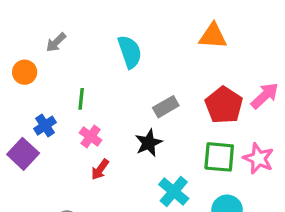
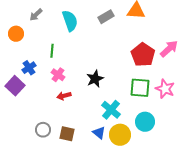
cyan semicircle: (130, 52) -> (70, 21), moved
gray rectangle: (166, 107) -> (106, 17), moved
red arrow: (100, 169) -> (64, 96), turned 40

